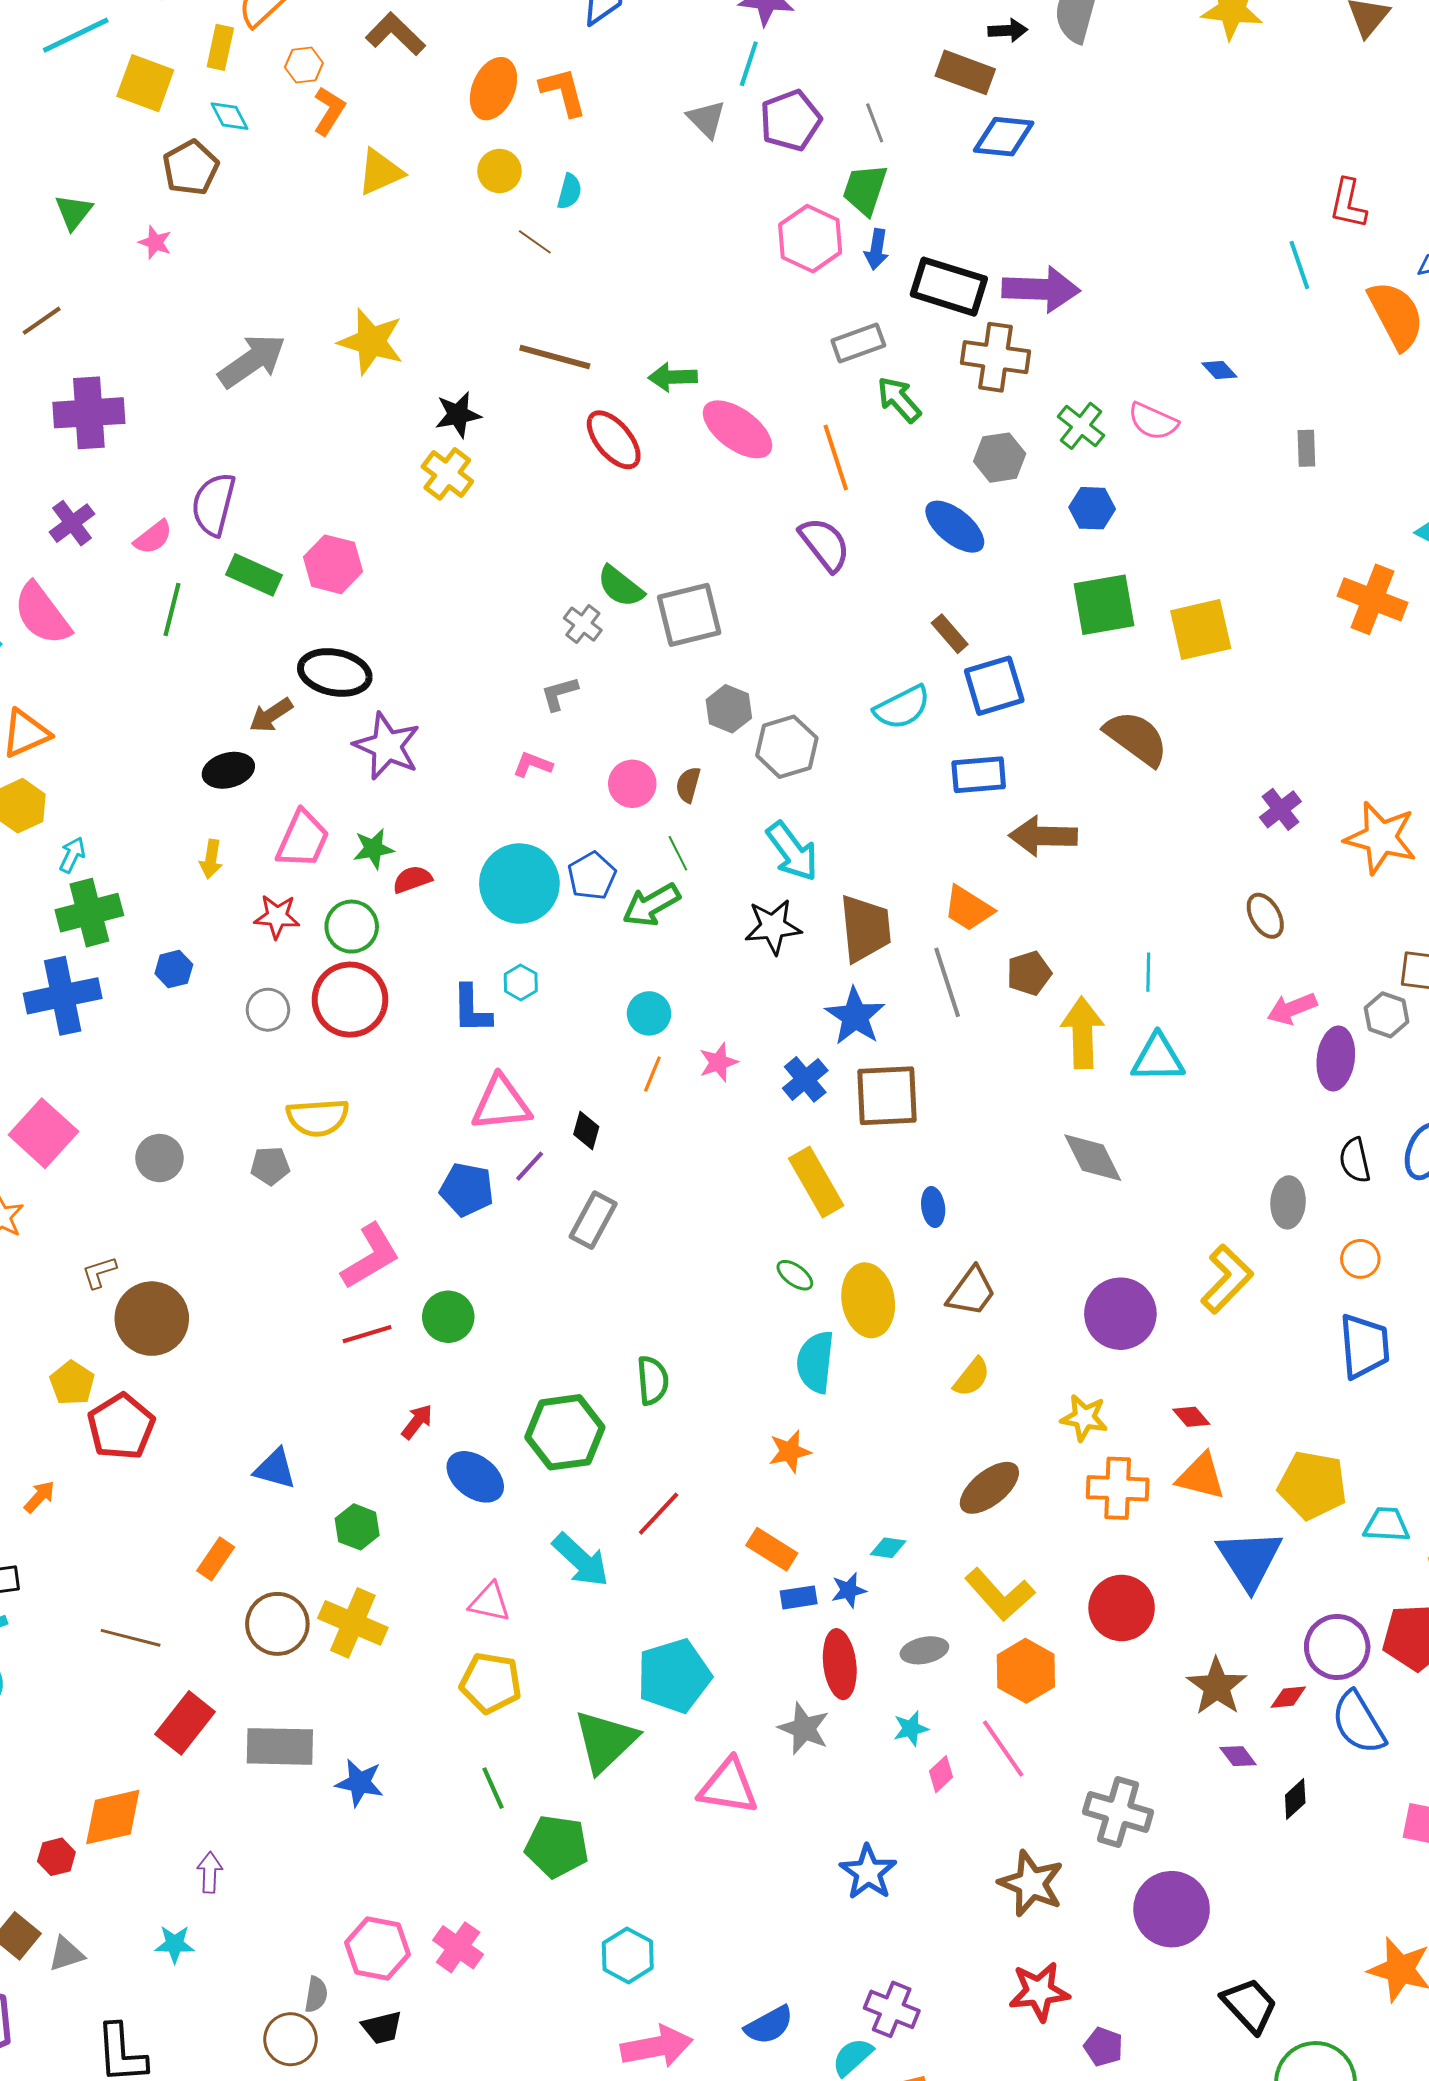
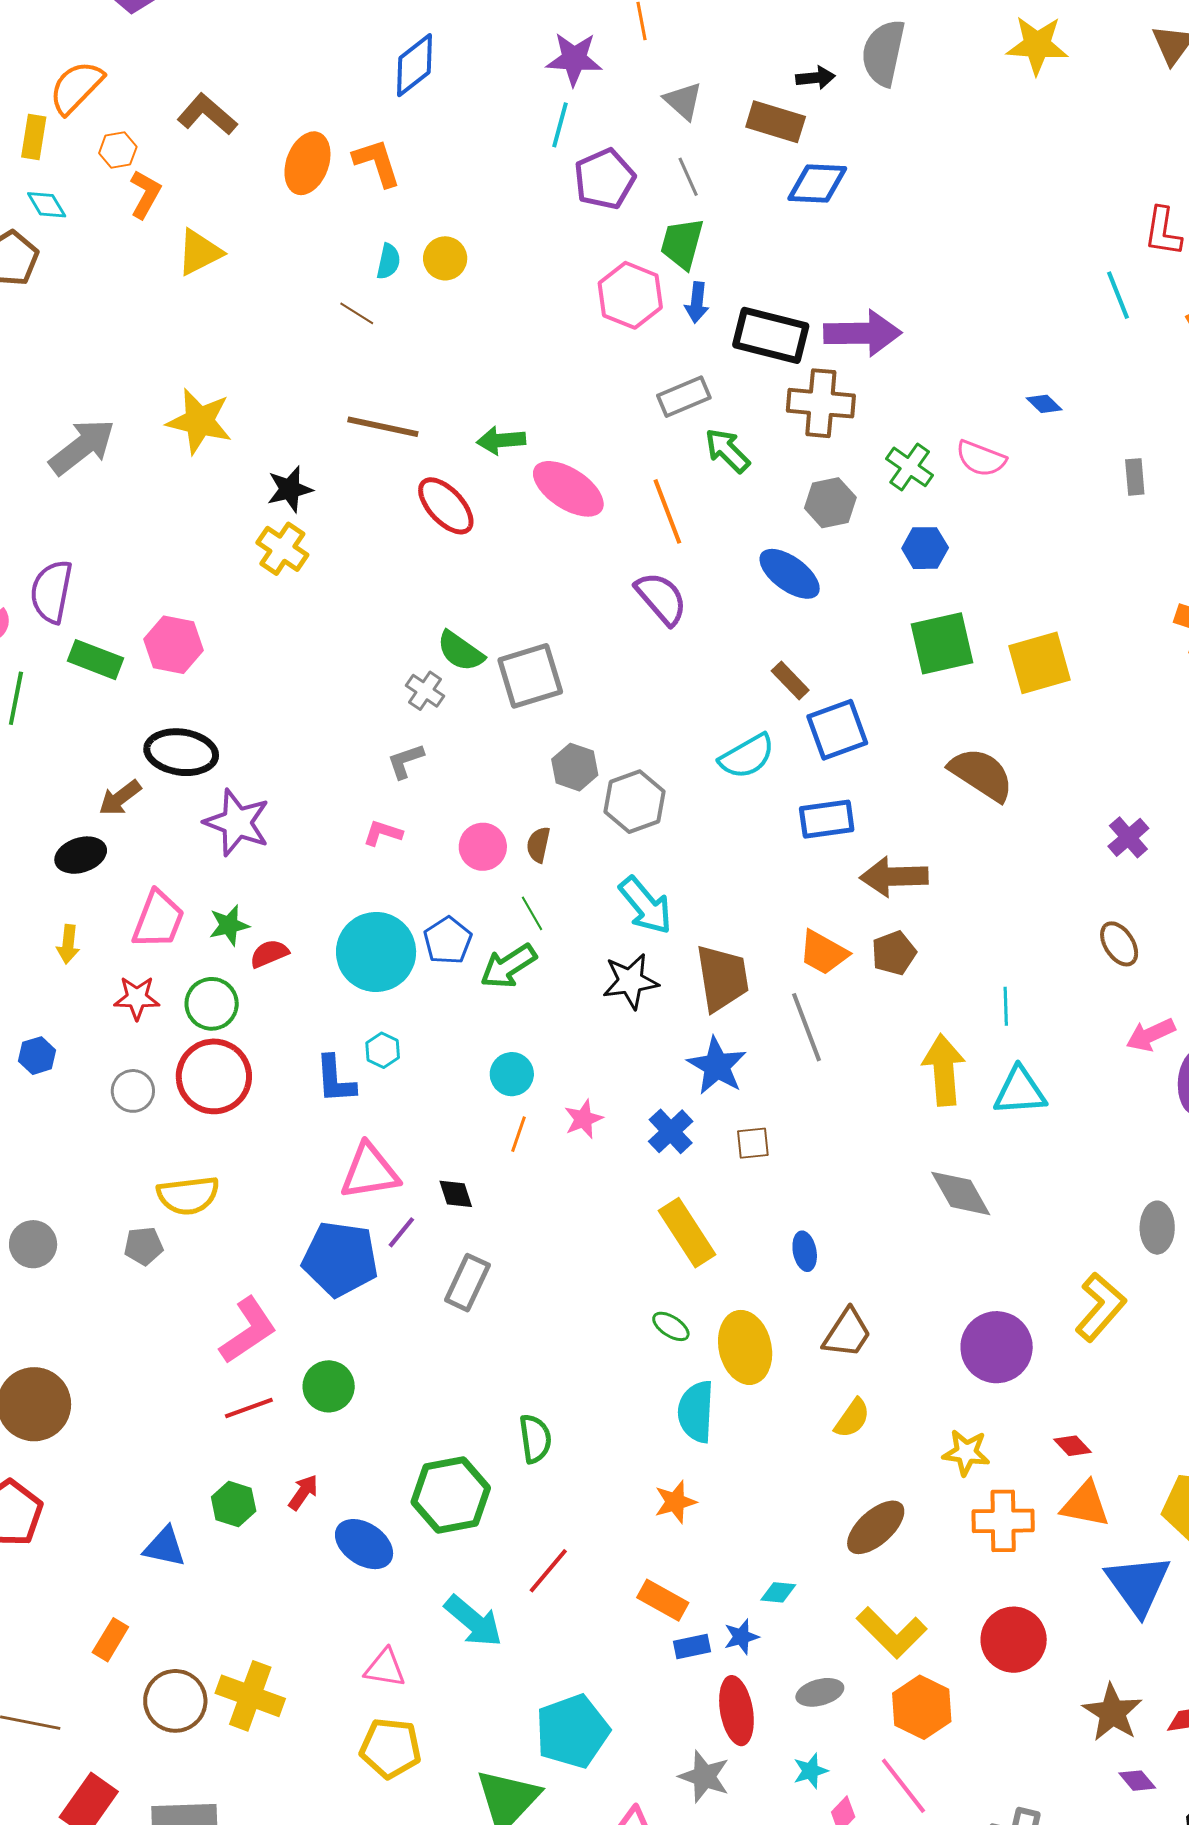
gray triangle: (706, 119) -> (683, 101), moved
yellow circle: (499, 171) -> (445, 258), moved
brown pentagon: (1029, 973) -> (894, 953), moved
brown square: (887, 1096) -> (753, 1143), size x0.5
black diamond: (586, 1130) -> (456, 1194), turned -30
blue pentagon: (467, 1189) -> (340, 1259), size x1.4
green hexagon: (357, 1527) -> (234, 1504), moved

